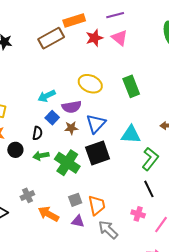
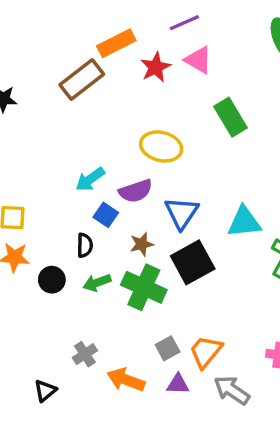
green rectangle: (131, 86) -> (231, 117), moved
brown star: (71, 128) -> (142, 244), moved
orange trapezoid: (97, 205) -> (206, 352), turned -120

